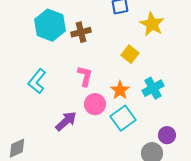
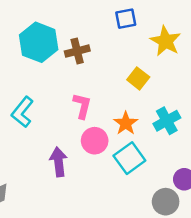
purple arrow: (66, 121) -> (59, 162), turned -55

